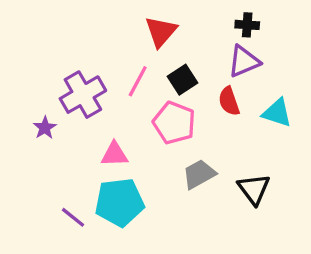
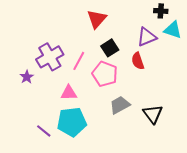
black cross: (247, 25) -> (161, 11), moved
pink line: (138, 81) -> (79, 61), moved
cyan triangle: (277, 113) -> (173, 30), moved

